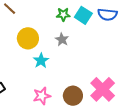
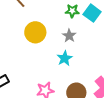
cyan star: (41, 61) -> (65, 58), moved

